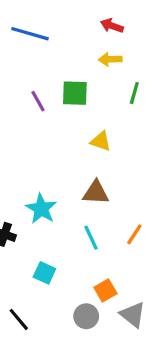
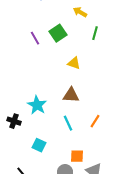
yellow arrow: (110, 59) -> (80, 12), turned 32
green square: (75, 93) -> (58, 33), turned -36
orange square: (105, 291) -> (77, 156), turned 32

